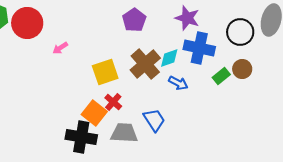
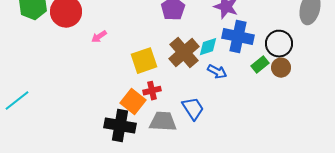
black circle: (240, 32) -> (279, 44), moved
brown circle: (242, 69) -> (281, 68), moved
red cross: (113, 102) -> (152, 91), turned 36

